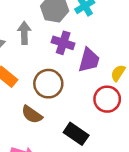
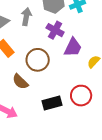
red circle: (107, 99) -> (81, 96), moved
black rectangle: (76, 134) -> (52, 103), turned -60

